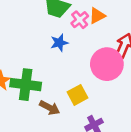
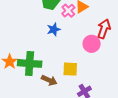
pink circle: (107, 64) -> (92, 44), size x0.7
yellow square: (78, 95) -> (70, 69), turned 35

